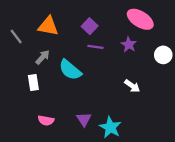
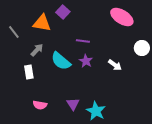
purple square: (90, 26) -> (63, 12), moved
purple star: (129, 45) -> (86, 61), moved
white arrow: (132, 86) -> (115, 65), moved

